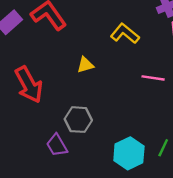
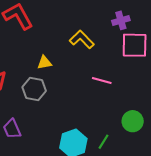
gray hexagon: (78, 120) -> (34, 89), moved

